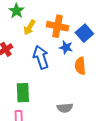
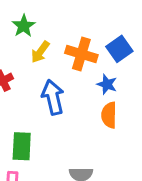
blue square: (84, 33) -> (119, 49), moved
blue star: (66, 47) -> (107, 84), moved

